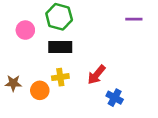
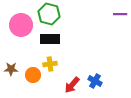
purple line: (134, 19) -> (120, 14), moved
pink circle: (25, 30) -> (21, 25), size x1.5
red arrow: (96, 75) -> (72, 85), moved

